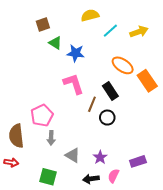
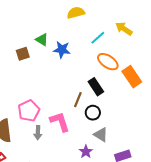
brown square: (43, 25) -> (23, 54), moved
cyan line: (110, 31) -> (98, 38), moved
yellow arrow: (139, 32) -> (124, 29), turned -126
pink L-shape: (74, 84) -> (60, 122), moved
gray triangle: (73, 155) -> (101, 135), moved

